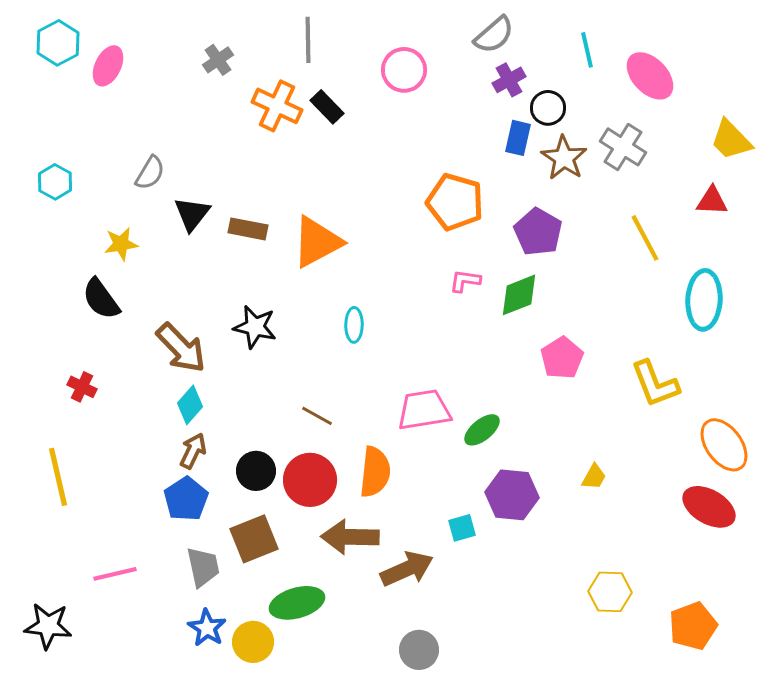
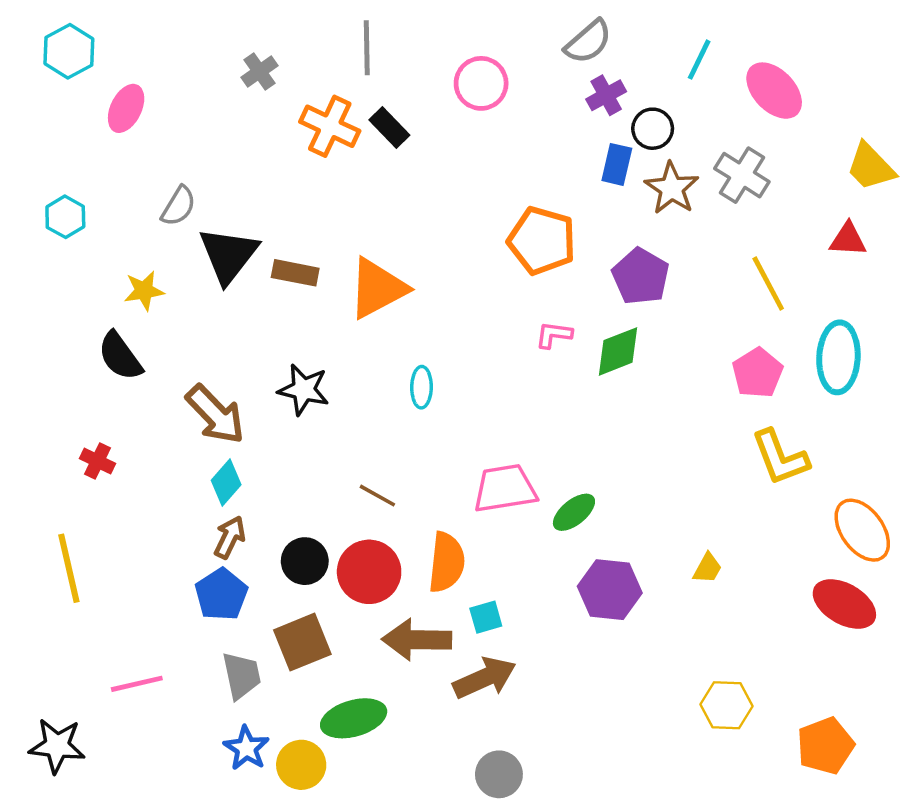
cyan line: (587, 50) -> (699, 60), turned 39
pink ellipse: (108, 66) -> (126, 108), moved
black triangle: (192, 214) -> (229, 255), size x1.4
pink pentagon: (562, 358) -> (757, 373), moved
cyan square: (462, 528) -> (486, 617), moved

